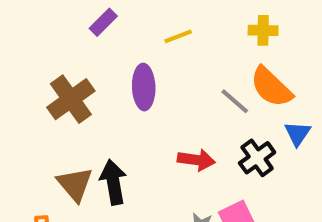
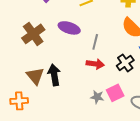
purple ellipse: (144, 87) -> (69, 28), turned -70
gray line: (235, 101) -> (95, 42), moved, turned 63

